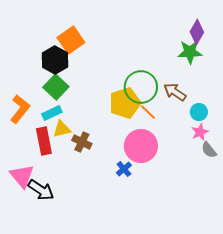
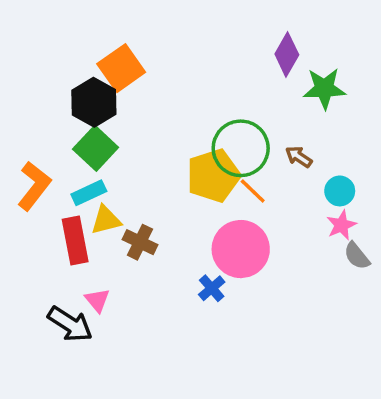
purple diamond: (197, 32) -> (287, 54), moved
brown arrow: (175, 92) -> (299, 157), size x0.7
pink triangle: (22, 176) -> (97, 300), moved, size x0.6

